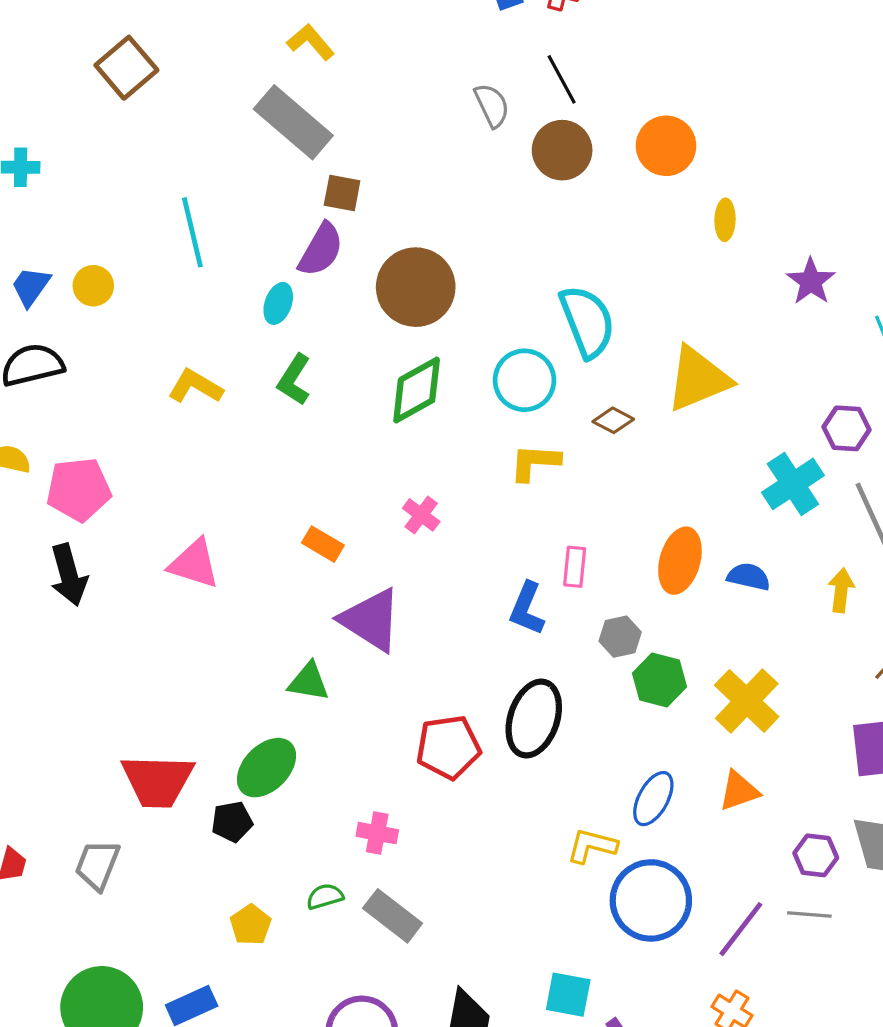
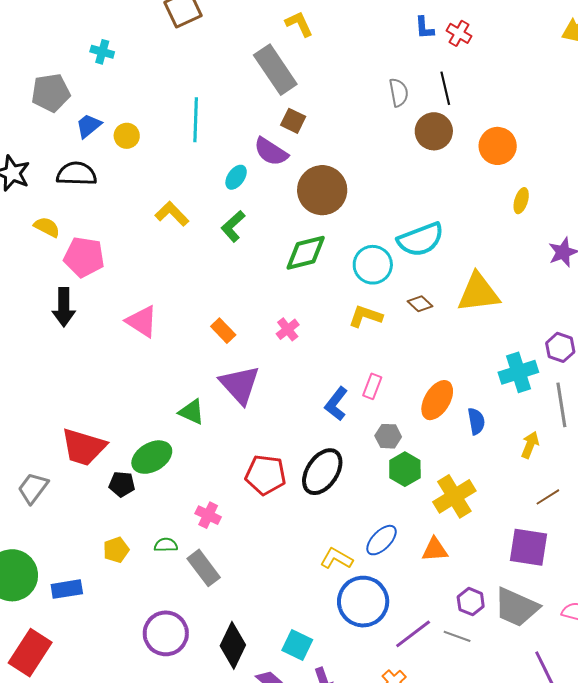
purple semicircle: (321, 250) -> (271, 152), turned 78
cyan semicircle: (587, 322) -> (421, 240), turned 75
blue semicircle: (749, 577) -> (476, 421), turned 52

